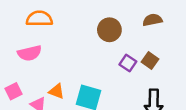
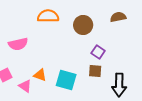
orange semicircle: (39, 19) -> (48, 16), moved
brown square: (150, 61) -> (95, 71), moved, turned -32

